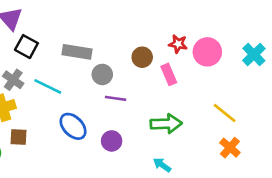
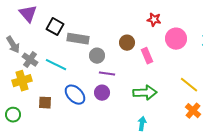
red star: (178, 44) -> (154, 20), moved
black square: (26, 47) -> (55, 27), moved
brown square: (18, 137) -> (45, 103), moved
purple circle: (112, 141) -> (102, 93), moved
cyan arrow: (162, 165) -> (142, 124), turned 64

